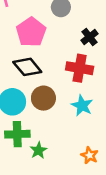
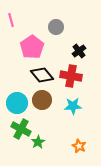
black diamond: (27, 67) -> (42, 75), moved
cyan star: (82, 106) -> (73, 106), turned -30
green cross: (17, 134) -> (21, 129), turned 30

